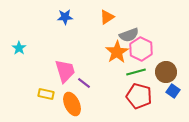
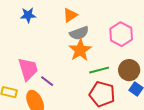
gray semicircle: (129, 35) -> (79, 33), moved
pink hexagon: (141, 49) -> (121, 34), moved

